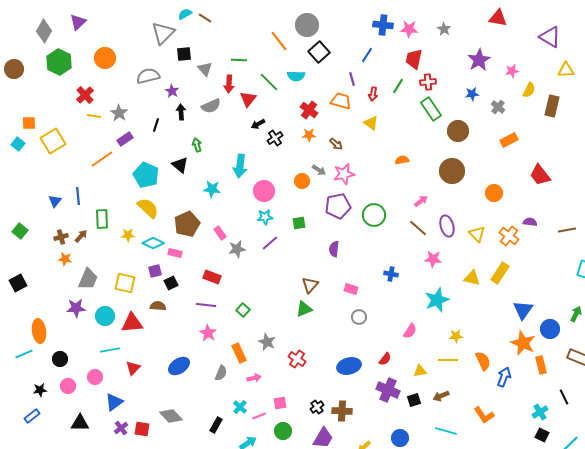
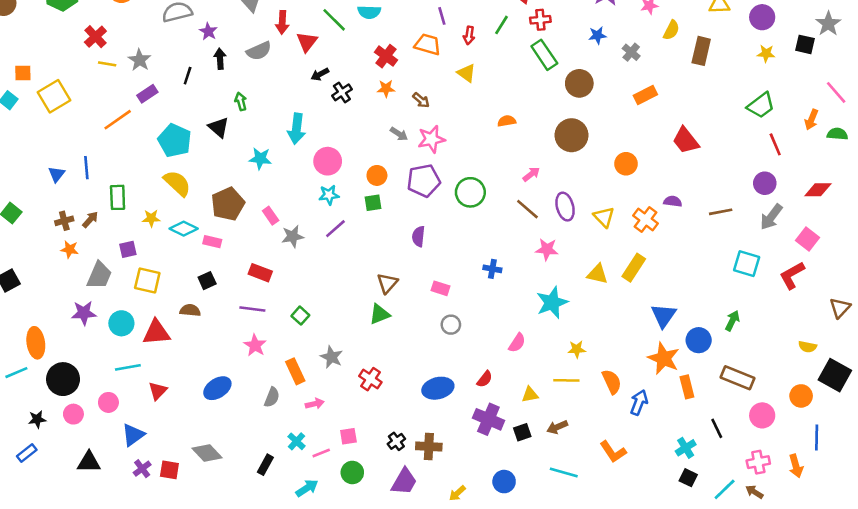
orange circle: (302, 181) -> (377, 175), moved
purple square: (155, 271) -> (128, 249), moved
black circle: (60, 359) -> (63, 379), size x1.6

